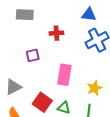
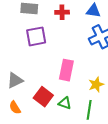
red cross: (56, 33) -> (62, 12), moved
purple square: (33, 55) -> (36, 36), moved, size x1.5

